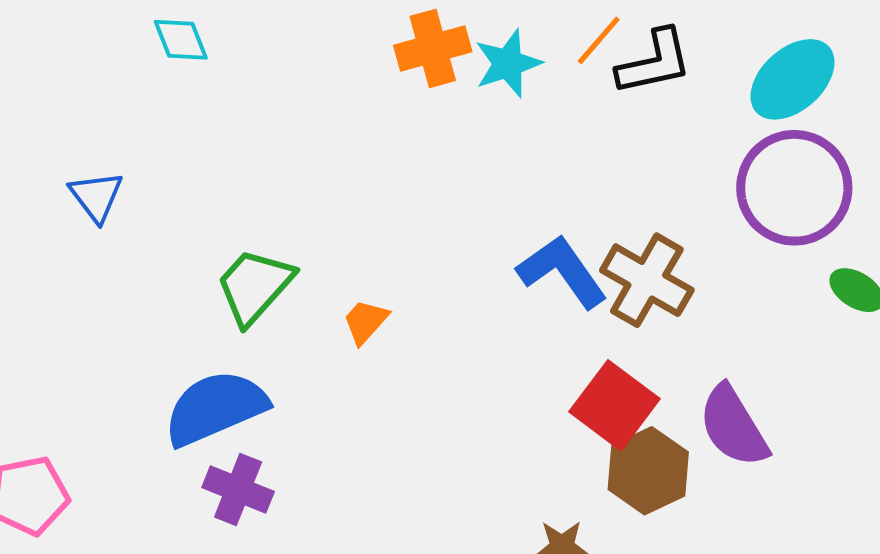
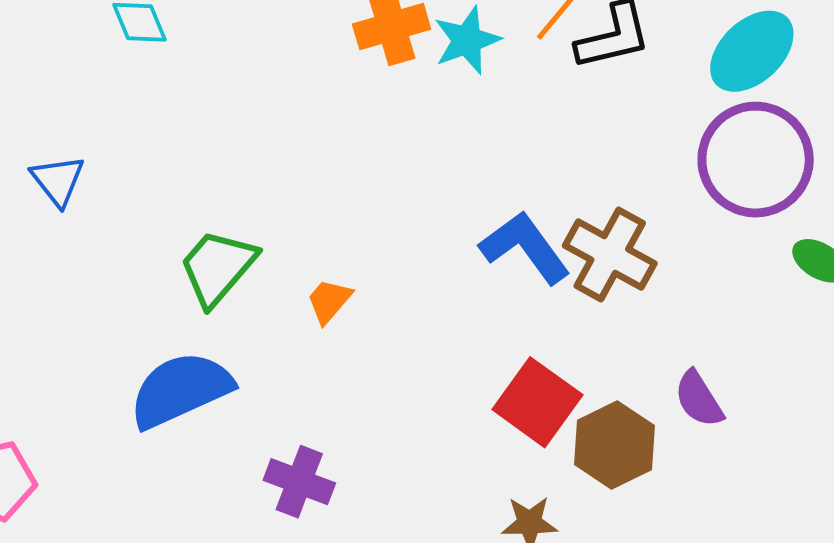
red square: (614, 405) -> (537, 402), moved
purple semicircle: (733, 426) -> (699, 399), size x0.7
purple cross: (238, 490) -> (299, 482), moved

